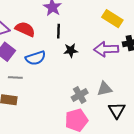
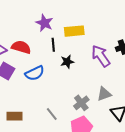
yellow rectangle: (112, 19) -> (74, 31), moved, turned -30
purple arrow: (106, 49) -> (101, 56), turned 65
gray line: (15, 78) -> (52, 114), moved, turned 56

